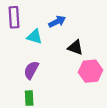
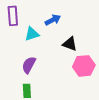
cyan triangle: (34, 37) -> (32, 34), turned -35

